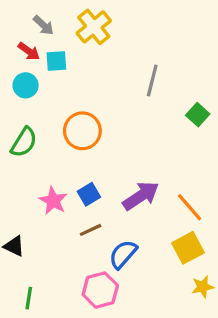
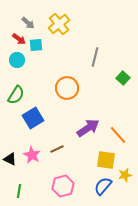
orange circle: (82, 131) -> (67, 88), moved
blue square: (89, 194) -> (33, 118), moved, size x1.5
pink star: (53, 201) -> (32, 155), moved
yellow square: (188, 248) -> (106, 160), moved, turned 36
blue semicircle: (123, 254) -> (103, 186), moved
yellow star: (203, 287) -> (125, 175), moved

